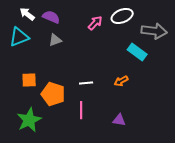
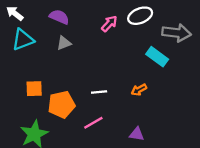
white arrow: (27, 14) -> (15, 13), moved
orange pentagon: (53, 94) -> (62, 105), turned -30
pink line: (81, 110) -> (93, 123), turned 60

